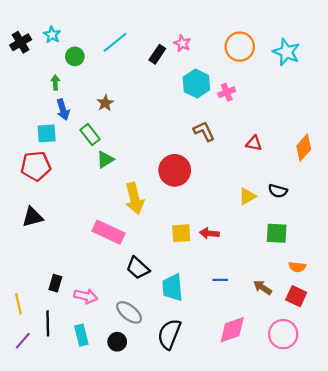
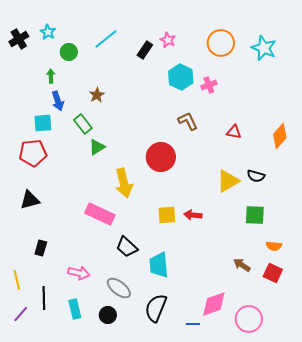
yellow triangle: (247, 196) -> (228, 181), size x1.4
blue line: (220, 280) -> (193, 324), moved
black rectangle: (55, 283) -> (41, 248), moved
pink circle: (283, 334) -> (249, 319), moved

